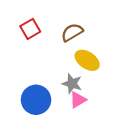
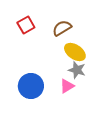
gray star: (72, 84) -> (77, 70), moved

